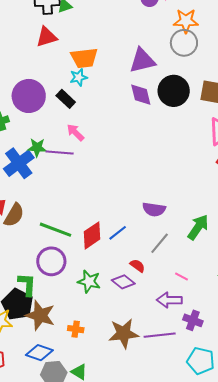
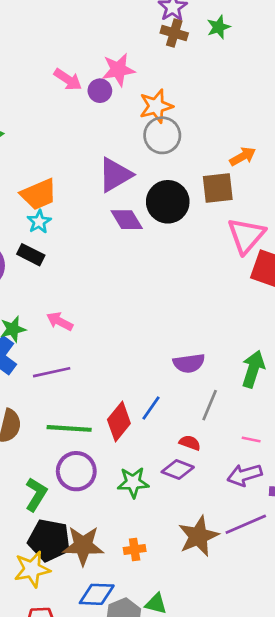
pink arrow: (75, 132) -> (60, 321), moved
purple line: (60, 153) -> (52, 372), moved
green L-shape: (27, 284) -> (36, 494), moved, turned 45

